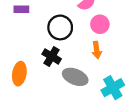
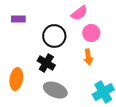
gray ellipse: (75, 77) -> (55, 90), moved

